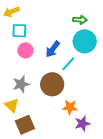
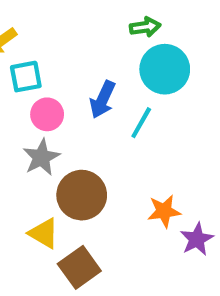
gray star: (21, 84) -> (41, 157), moved
brown circle: (52, 84) -> (82, 195), moved

